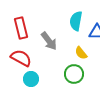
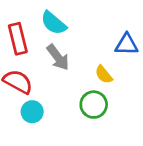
cyan semicircle: (76, 21) -> (54, 23), moved, turned -60

